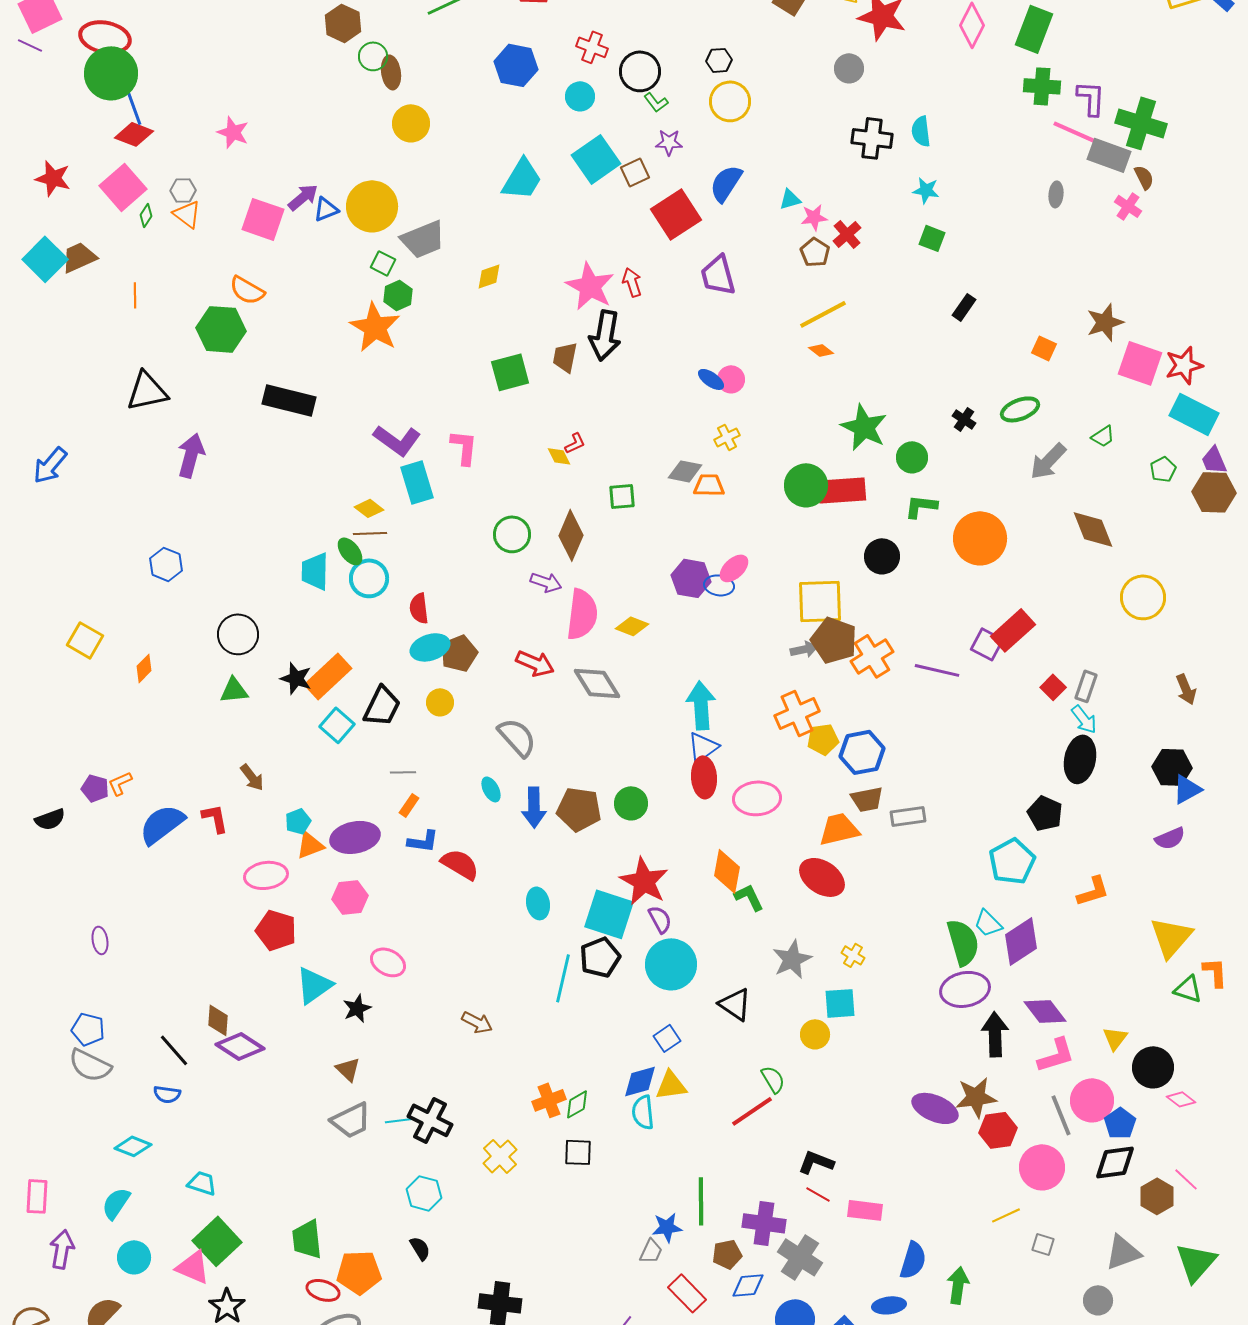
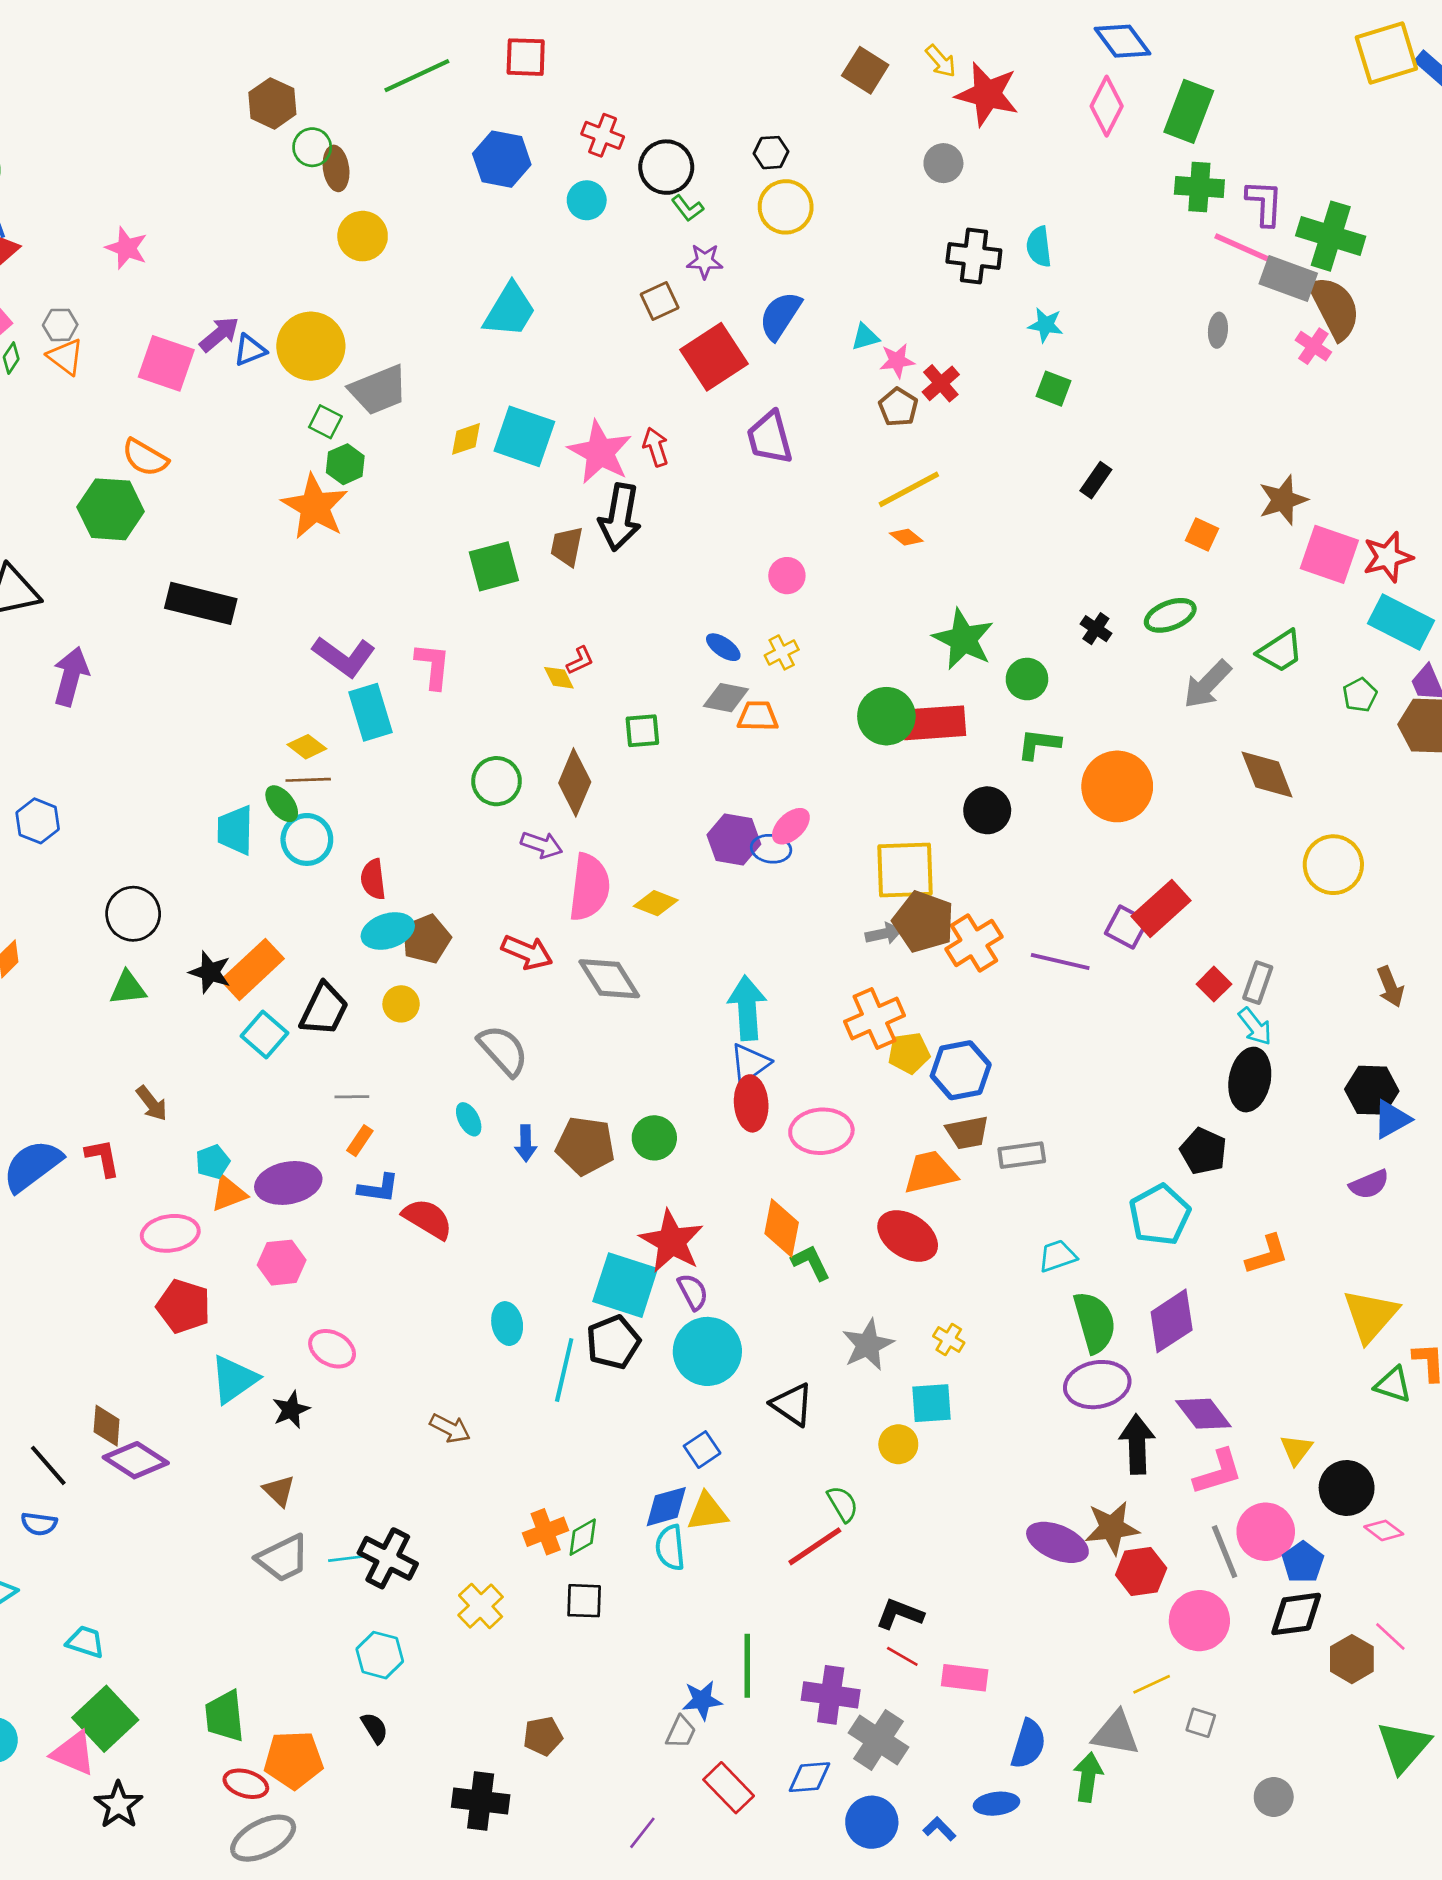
cyan square: (596, 159) -> (524, 436), moved, turned -36
brown semicircle: (1144, 177) -> (1335, 308), size x2.0
blue ellipse: (711, 379) -> (723, 647), moved
green trapezoid: (1103, 436) -> (1280, 651), size x1.5
blue arrow: (534, 807) -> (526, 1143), size x0.7
cyan ellipse: (538, 903) -> (507, 1324), moved
cyan trapezoid: (988, 923) -> (1057, 1256), moved, turned 116
gray triangle: (1123, 1252) -> (1116, 1733), moved, turned 30
brown pentagon: (727, 1254) -> (543, 1736), moved

